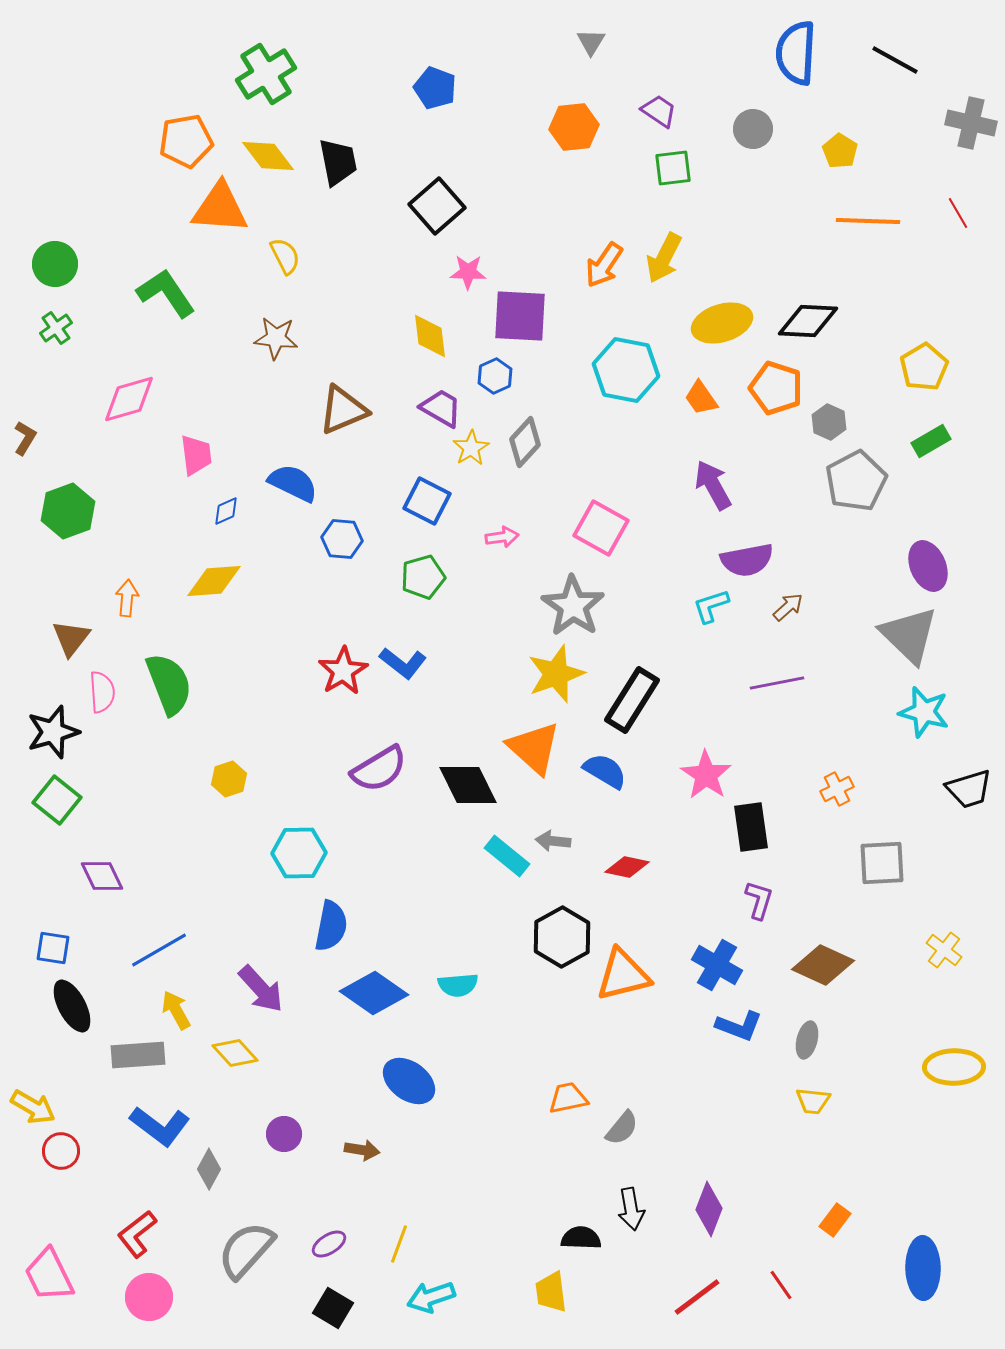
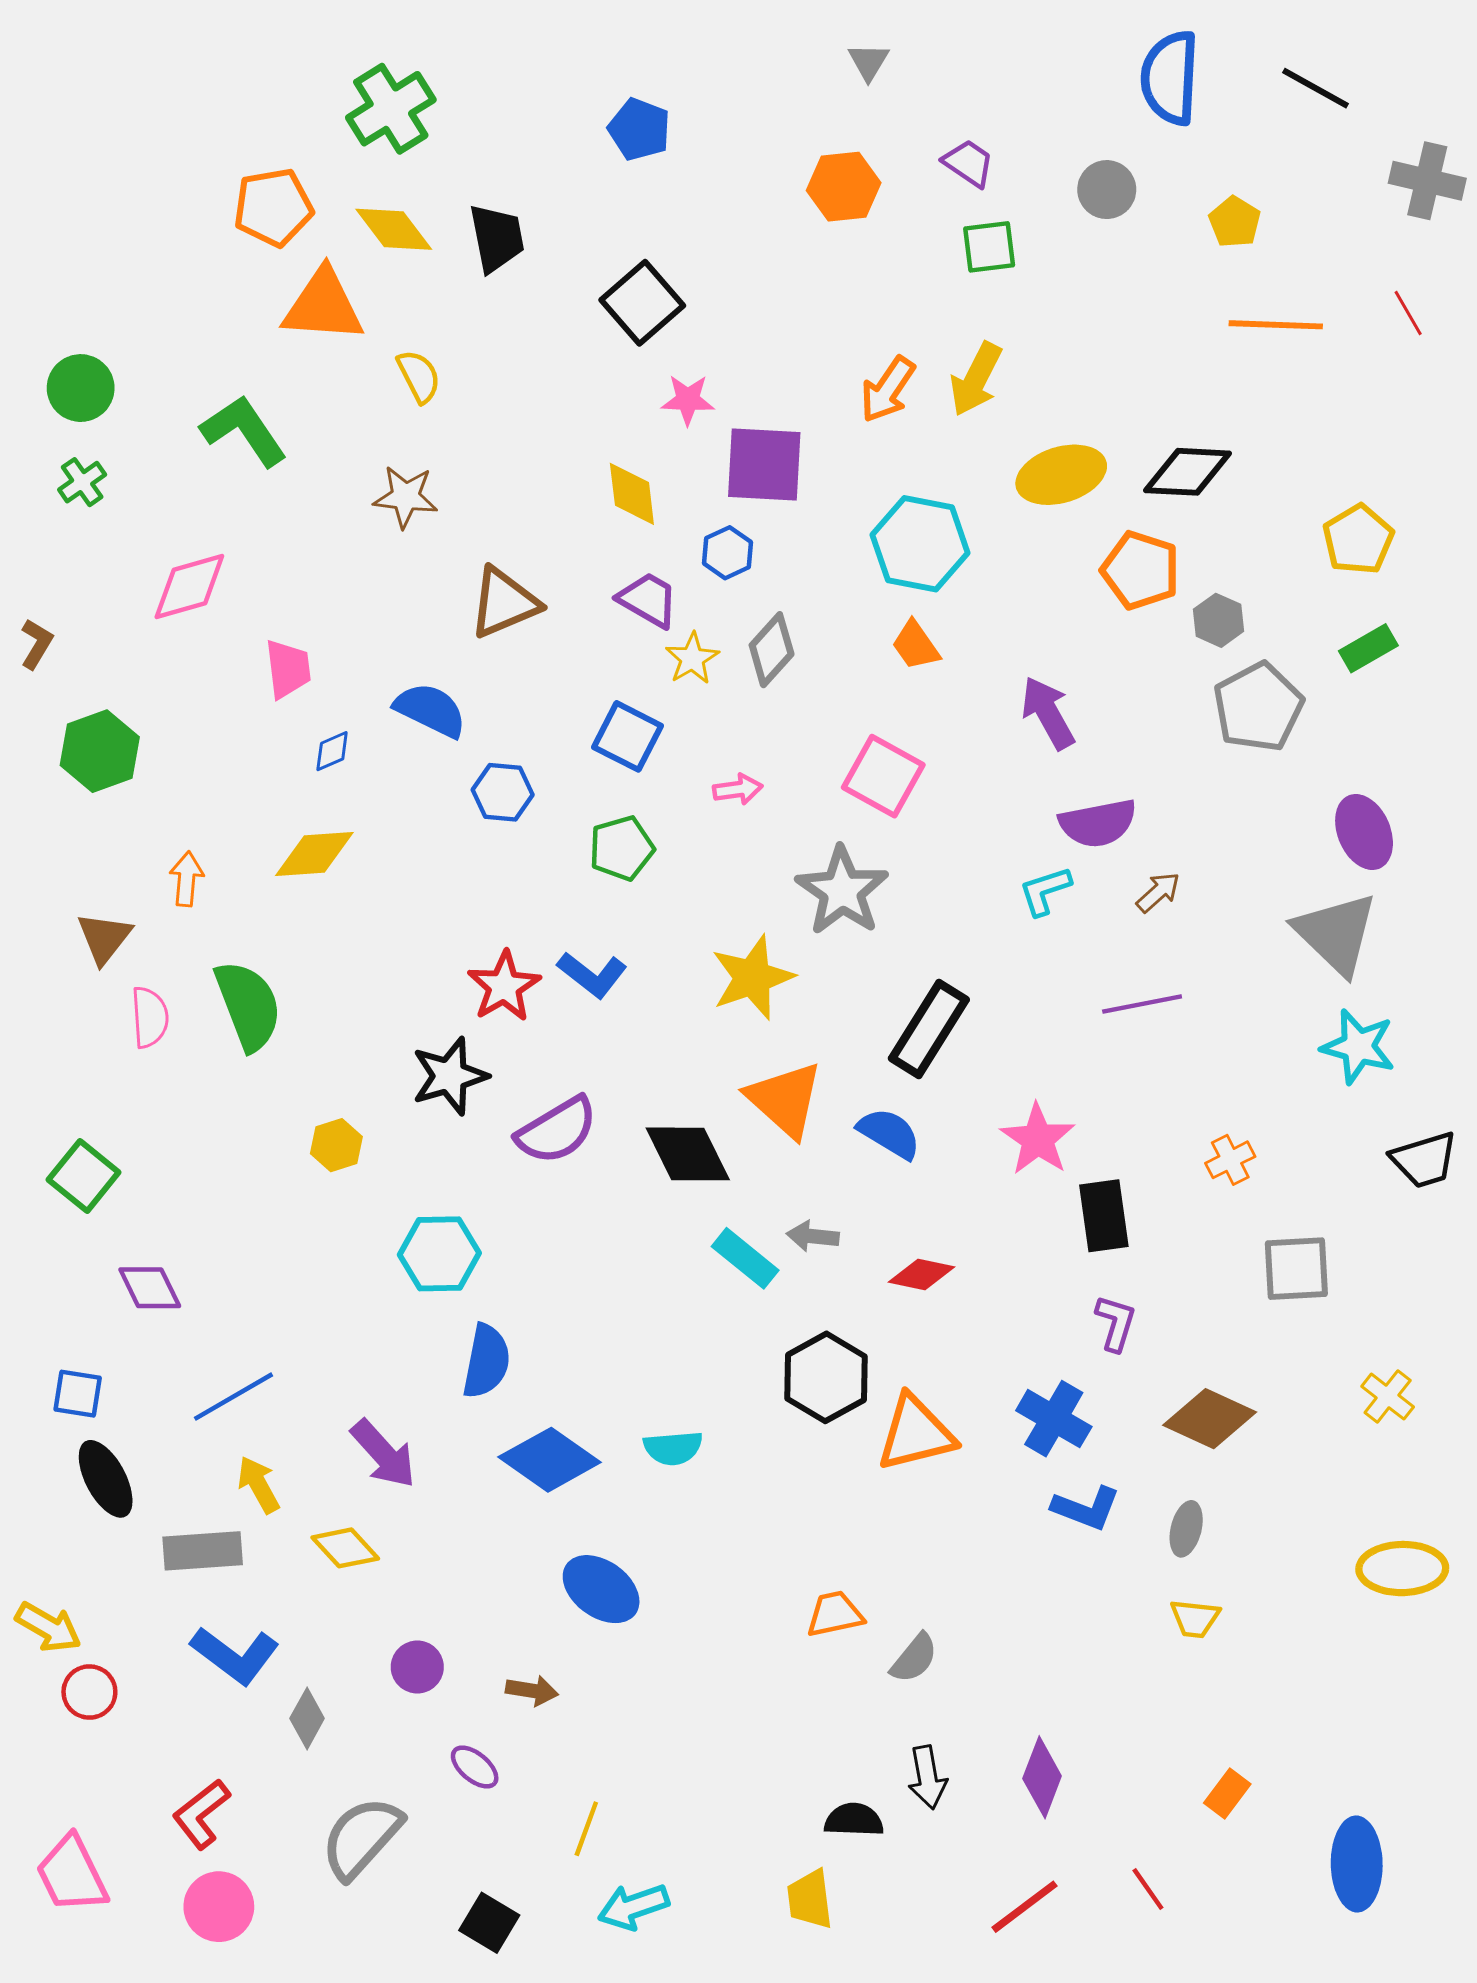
orange trapezoid: (701, 398) -> (916, 645), moved
yellow star: (556, 674) -> (752, 978), moved
black star: (53, 732) -> (450, 1076), moved
purple ellipse: (329, 1244) -> (475, 1767), moved, turned 72

